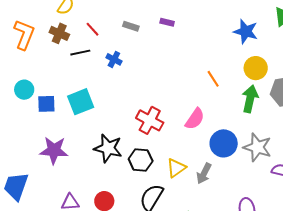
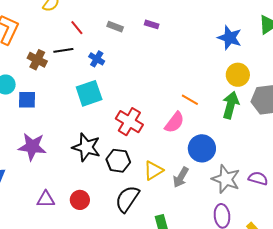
brown cross: (59, 33) -> (37, 60), moved
orange line: (213, 79) -> (190, 100), moved, turned -30
cyan square: (81, 102) -> (89, 93), moved
gray star: (257, 147) -> (226, 179), moved

